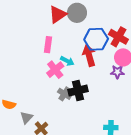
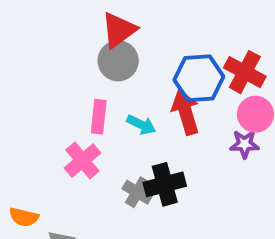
gray circle: (77, 13) -> (118, 61), moved
pink rectangle: (48, 45) -> (99, 117), moved
pink cross: (55, 70) -> (82, 161), moved

